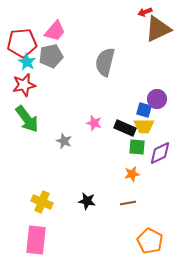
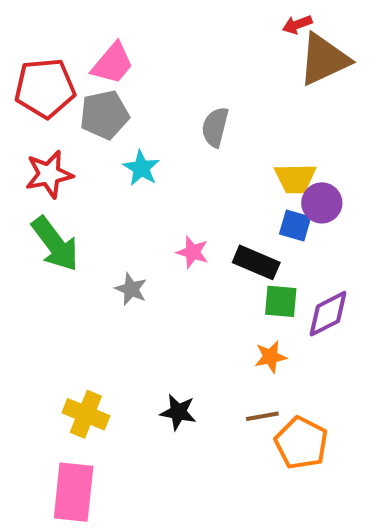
cyan star: (27, 62) -> (141, 168), moved
gray semicircle: (105, 62) -> (215, 127), size x0.7
yellow trapezoid: (144, 126) -> (295, 178), moved
orange pentagon: (150, 241) -> (301, 443), moved

